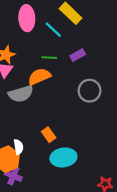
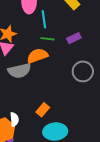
cyan line: (53, 30) -> (44, 19), moved, turned 36
orange rectangle: (49, 135) -> (43, 110), turned 72

